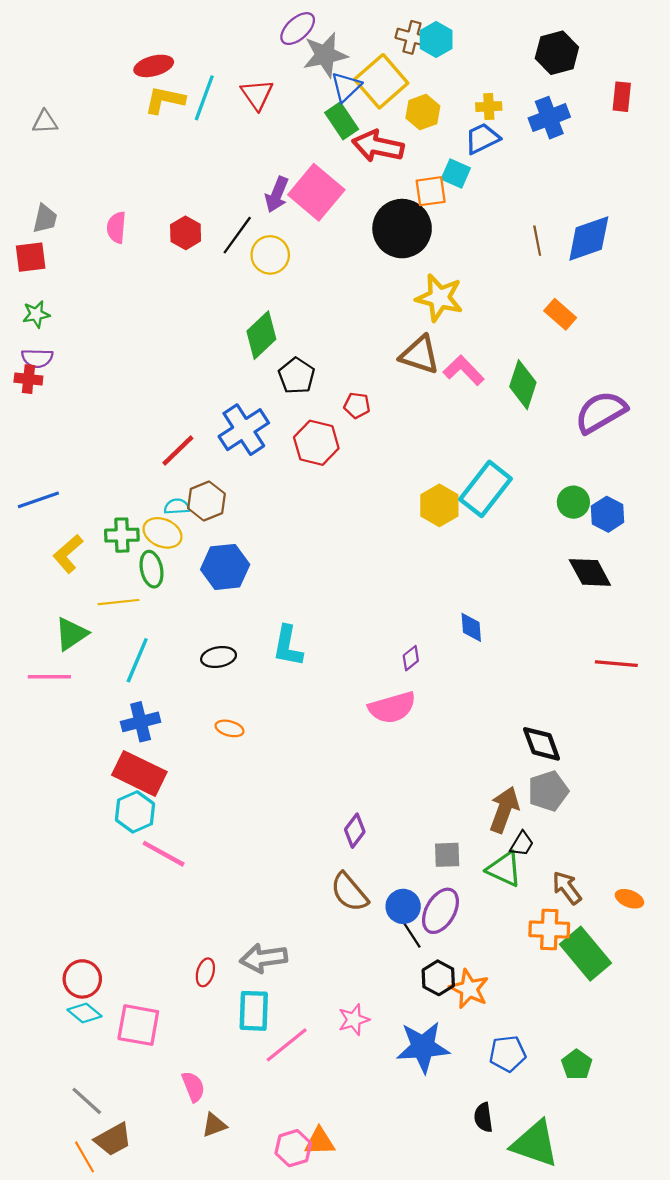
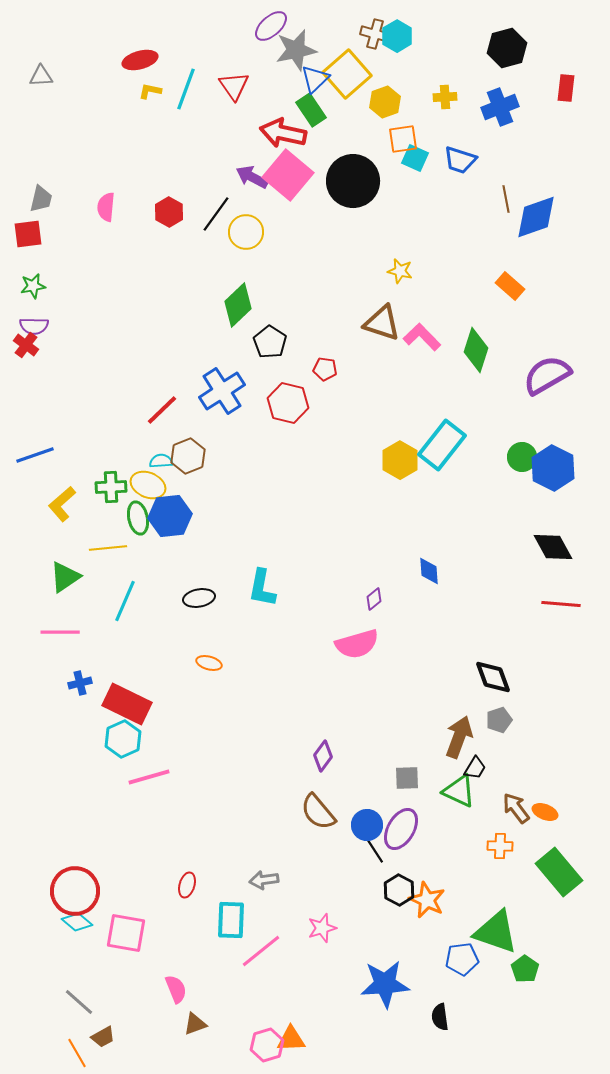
yellow L-shape: (165, 100) -> (150, 91), size x0.6
gray triangle: (45, 122) -> (41, 76), moved
blue trapezoid: (482, 138) -> (460, 160), moved, turned -136
red arrow: (378, 146) -> (283, 133), moved
orange square: (431, 191) -> (403, 139), moved
purple arrow: (277, 194) -> (252, 177), turned 96
black circle: (402, 229) -> (353, 181), moved
brown line: (537, 241) -> (506, 199), moved
yellow star: (439, 298) -> (400, 271), size x0.6
red cross: (28, 379) -> (26, 345), turned 30
blue hexagon: (607, 514) -> (553, 468), size x1.4
blue hexagon: (225, 567) -> (170, 516), moved
black diamond: (590, 572) -> (553, 547), moved
pink line: (49, 677) -> (60, 632), moved
blue cross: (141, 722) -> (80, 683), moved, size x0.7
gray pentagon: (548, 791) -> (499, 720), size x0.7
pink line: (164, 854) -> (149, 777), turned -45
orange ellipse: (629, 899) -> (545, 812), moved
orange cross: (549, 929) -> (500, 846), size x0.7
green rectangle: (586, 954) -> (559, 872), moved
gray arrow: (264, 958) -> (264, 880), moved, size x0.7
red circle: (82, 979) -> (75, 891), size x1.4
blue star: (423, 1047) -> (385, 984), moved
brown trapezoid: (113, 1139) -> (103, 1037), size x0.7
green triangle: (535, 1144) -> (496, 932), moved

